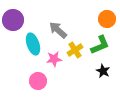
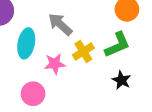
cyan ellipse: (33, 44) -> (26, 43), turned 30

